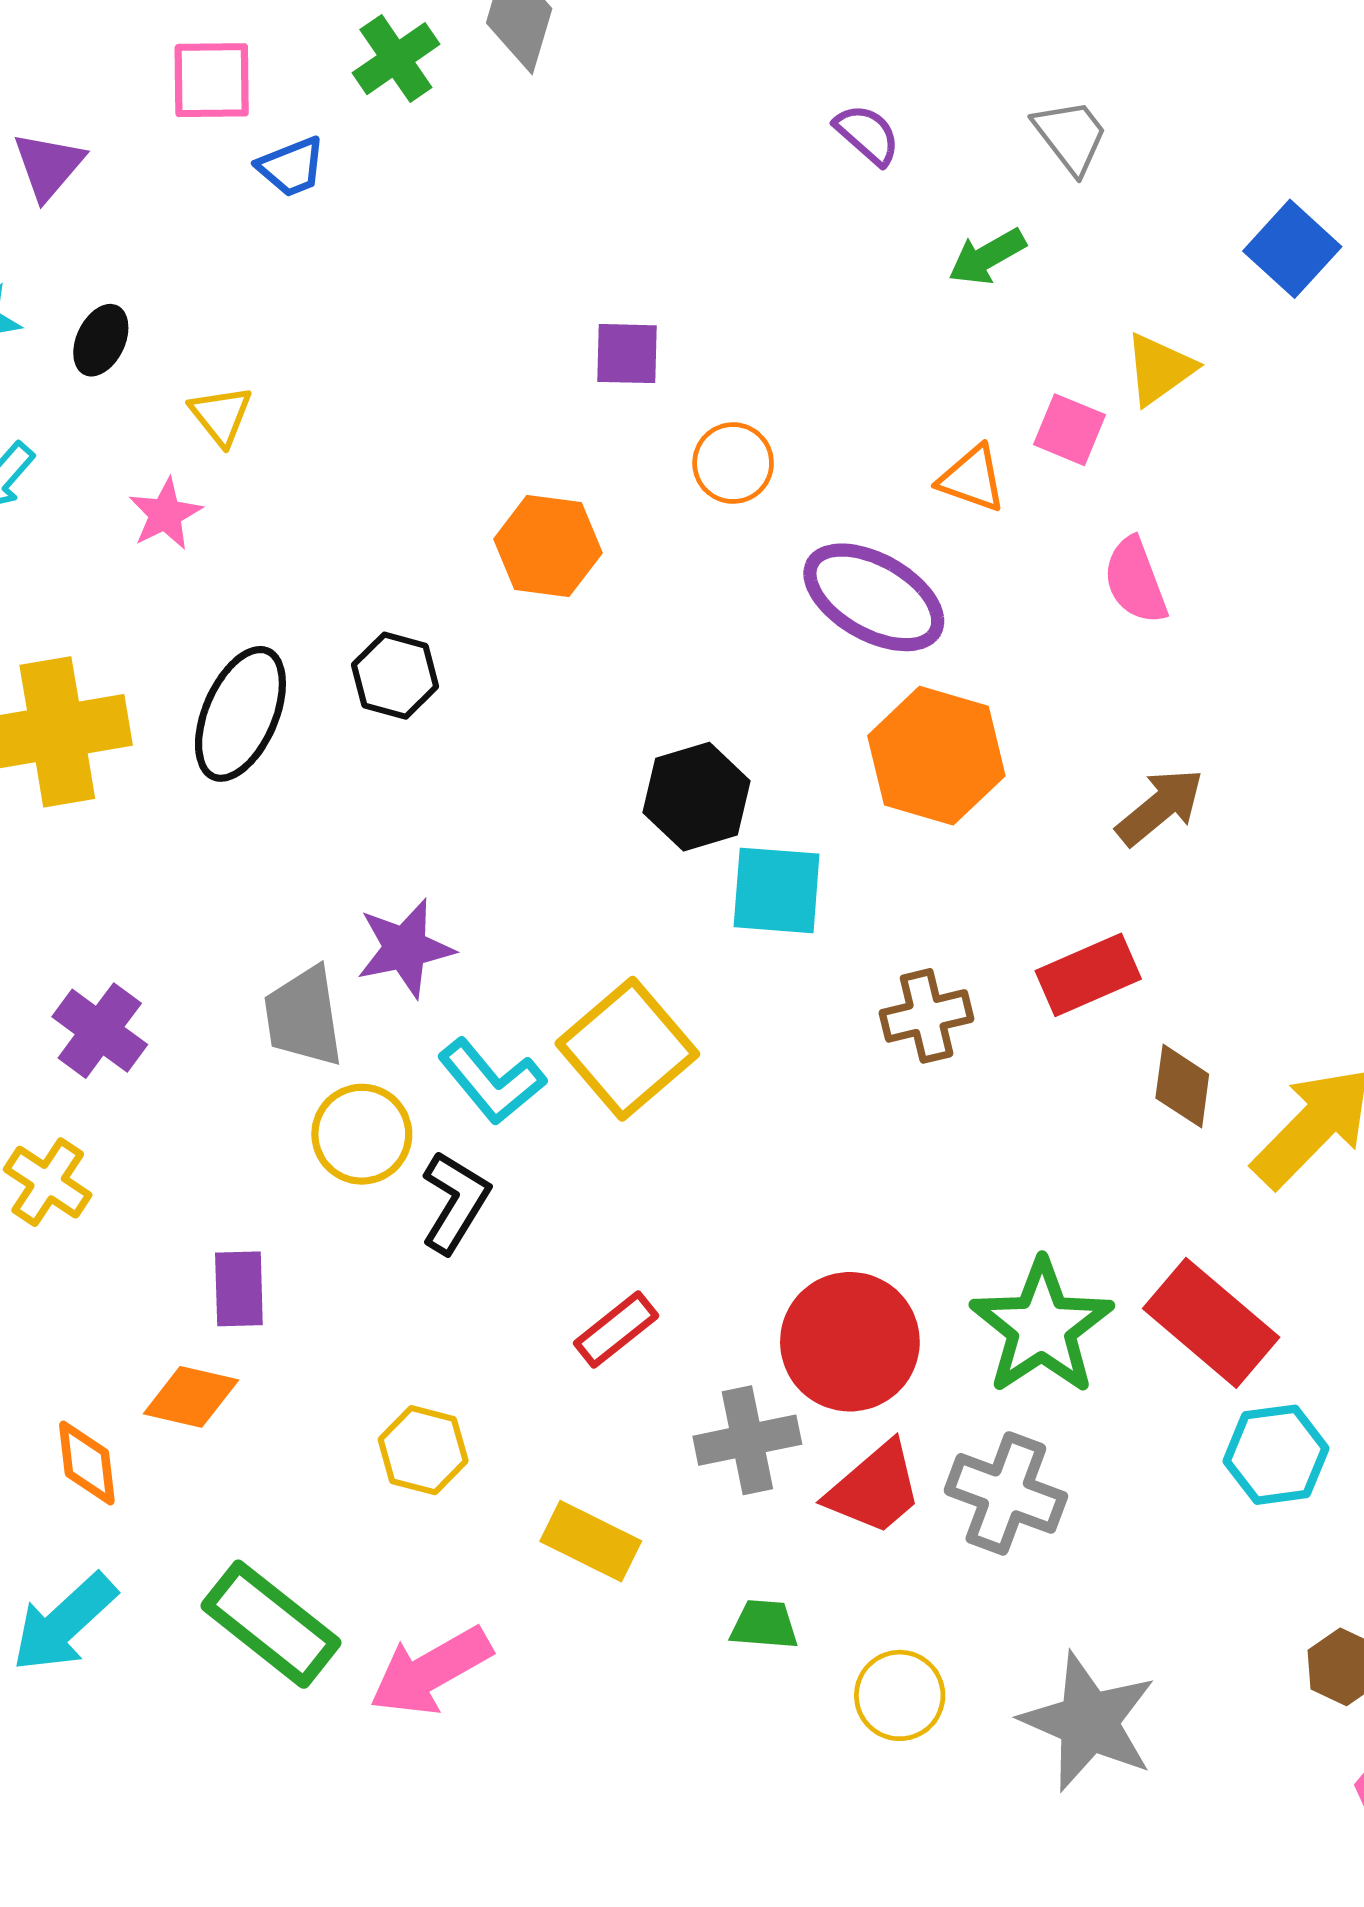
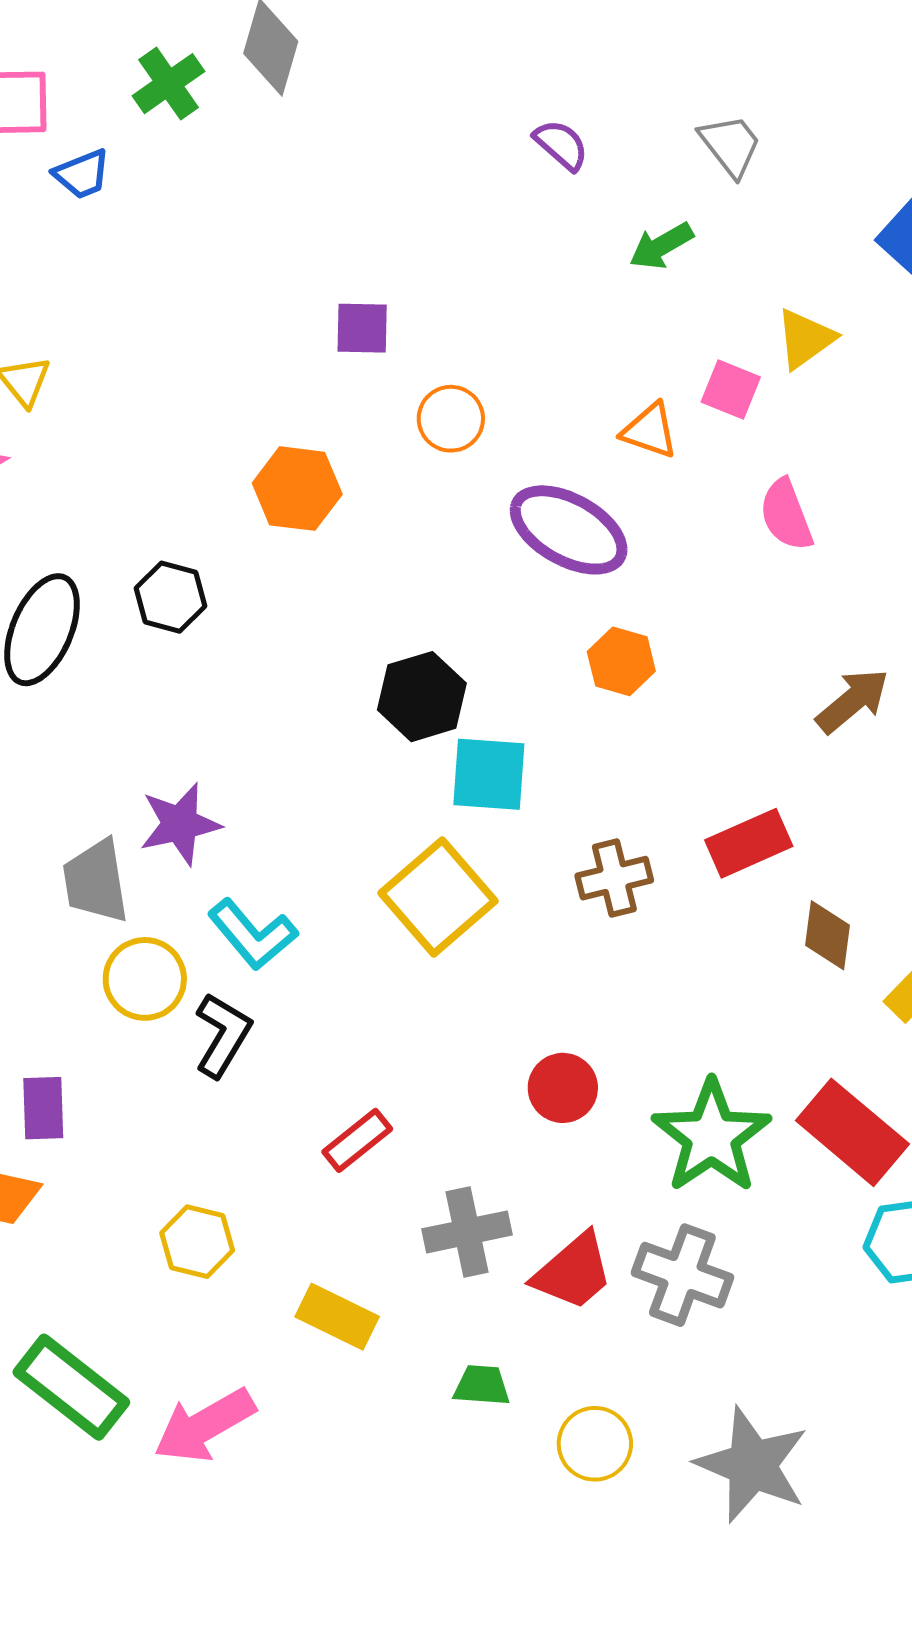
orange hexagon: (936, 756) -> (621, 661), size x0.6
brown arrow: (1160, 807) -> (853, 701), moved
yellow square: (627, 1049) -> (438, 897), moved
red circle: (850, 1342) -> (563, 1088), moved, size x0.6

